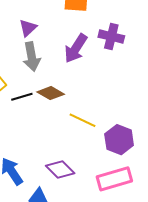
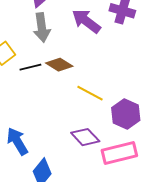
purple arrow: (76, 48) -> (86, 21), turned 92
purple diamond: (60, 170) -> (85, 137), moved

